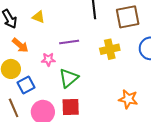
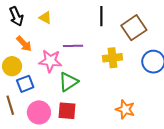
brown square: (128, 17) -> (134, 28), turned -30
pink star: (48, 59) -> (50, 61), size x1.6

